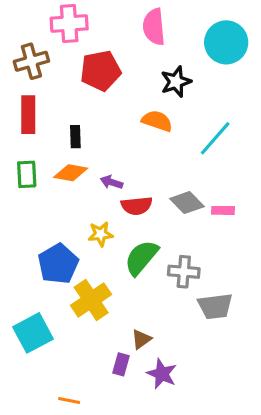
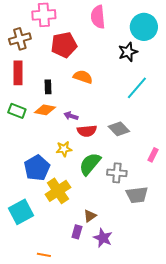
black star: (176, 82) -> (128, 52), moved
orange semicircle: (157, 121) -> (83, 77), moved
green rectangle: (27, 174) -> (17, 111), turned -66
pink rectangle: (223, 210) -> (153, 155), moved, turned -64

